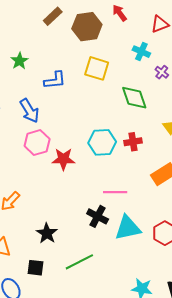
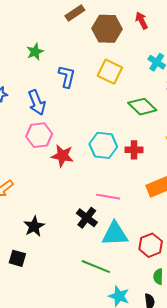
blue L-shape: (55, 80) -> (67, 76), turned -80
green diamond: (134, 98) -> (142, 107), turned -36
green line: (79, 262) -> (96, 267), moved, turned 40

